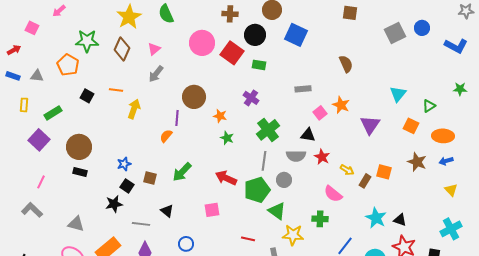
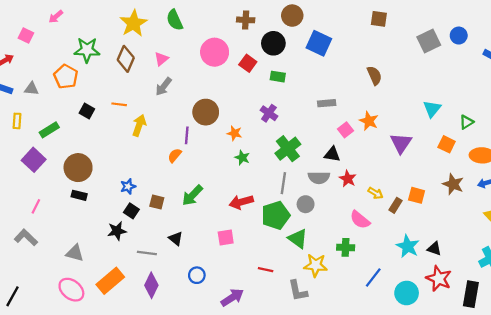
red square: (232, 53) -> (248, 63), size x0.7
red arrow: (226, 178) -> (241, 202), turned -40

